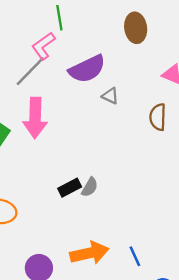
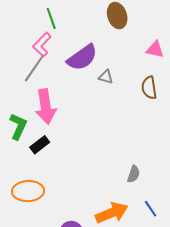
gray semicircle: (90, 187) -> (134, 174), moved
black rectangle: (70, 188) -> (40, 145), moved

